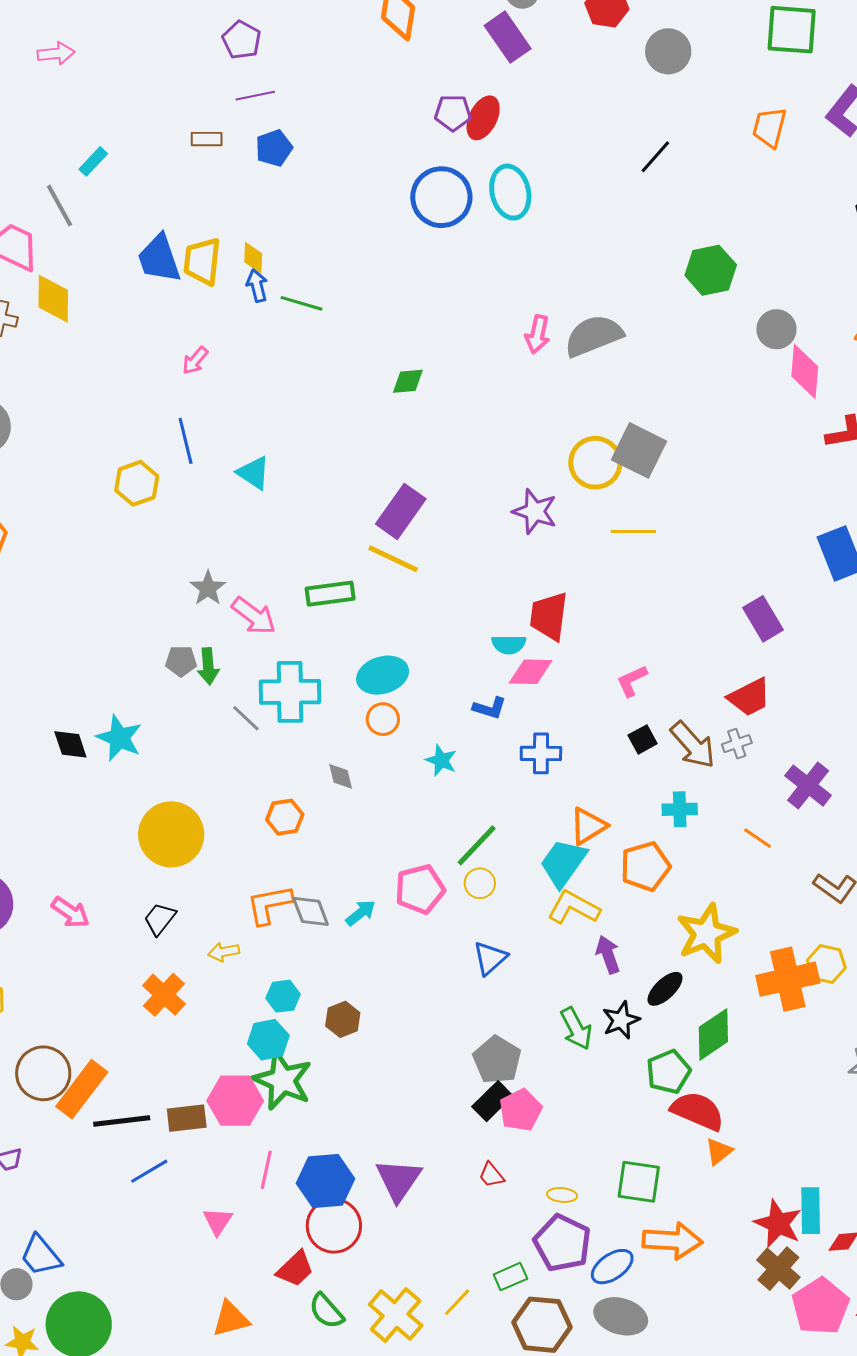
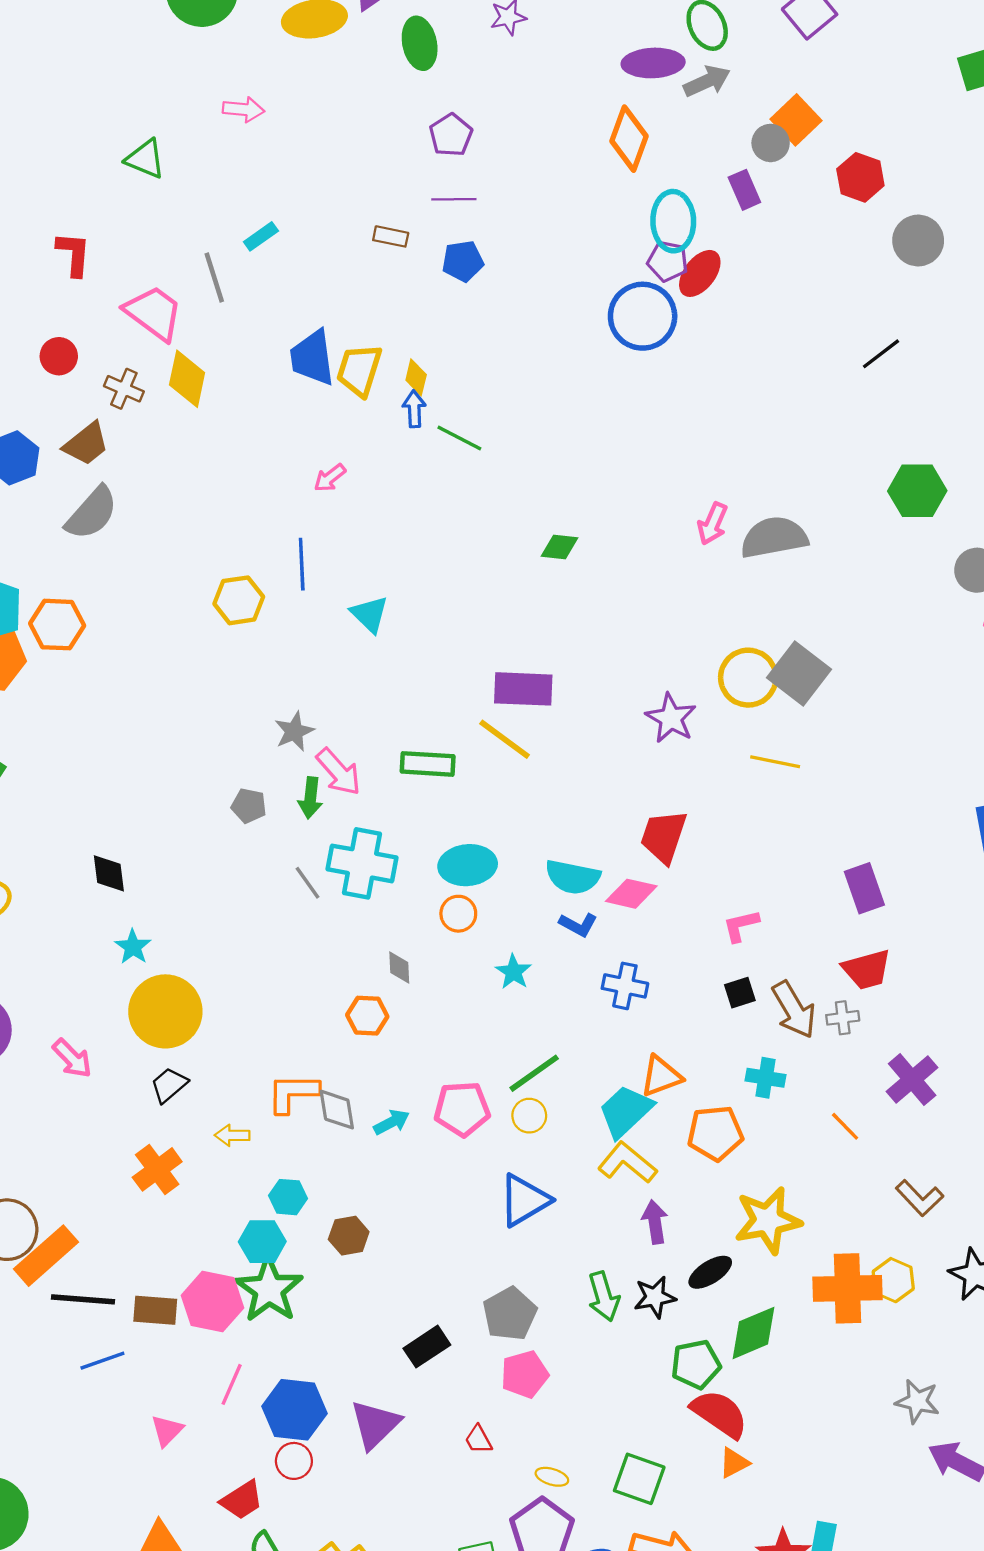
purple rectangle: (508, 37) -> (744, 190), size x0.7
cyan ellipse: (510, 192) -> (673, 221), moved
blue circle: (441, 197) -> (643, 316), moved
purple rectangle: (401, 511) -> (523, 689), turned 46
purple rectangle: (763, 619) -> (864, 888), moved
cyan semicircle: (509, 644) -> (573, 877), moved, size x1.4
green arrow: (208, 666) -> (310, 798), moved
cyan star: (119, 738) -> (133, 947), moved, size x0.7
orange hexagon: (285, 817) -> (367, 1016), moved
yellow circle: (171, 834) -> (165, 1011), moved
blue triangle: (490, 958) -> (524, 1200), size x1.4
black rectangle: (492, 1101) -> (427, 1347), moved
red circle: (334, 1226) -> (294, 1461), size x0.6

